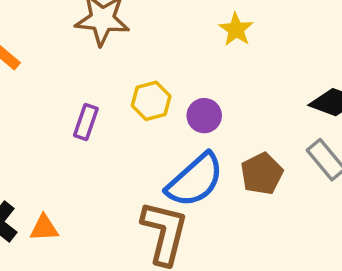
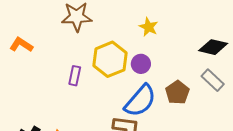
yellow star: (236, 29) -> (149, 27), moved
yellow hexagon: (151, 101) -> (110, 59), size x1.6

